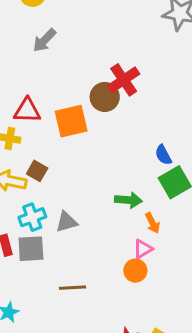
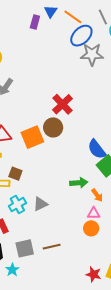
brown circle: (105, 97) -> (53, 127), moved
blue semicircle: (163, 155) -> (97, 149), size x1.5
gray square: (31, 249) -> (25, 248), moved
pink triangle: (143, 249) -> (94, 213), turned 40

